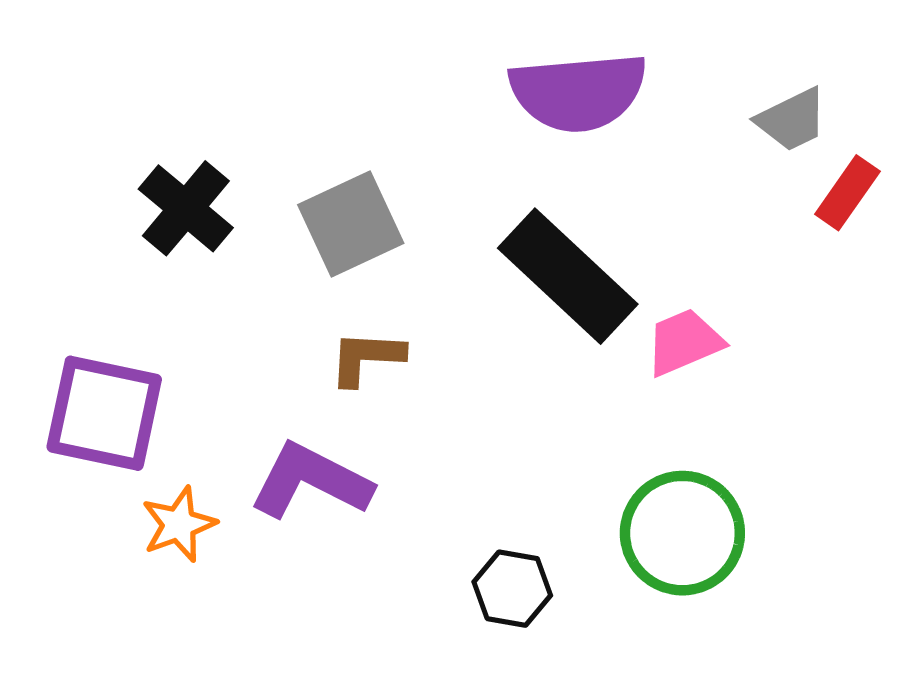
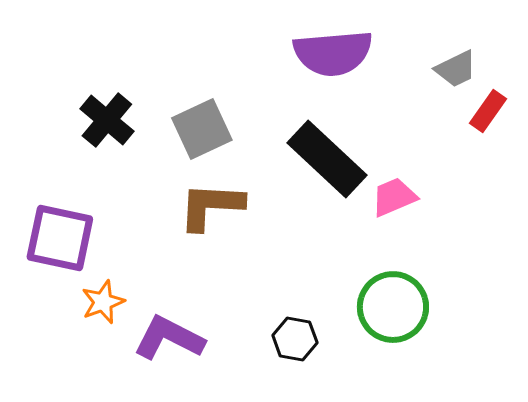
brown L-shape: (366, 358) -> (211, 206), size x1.5
purple L-shape: (311, 481) -> (169, 338), moved

